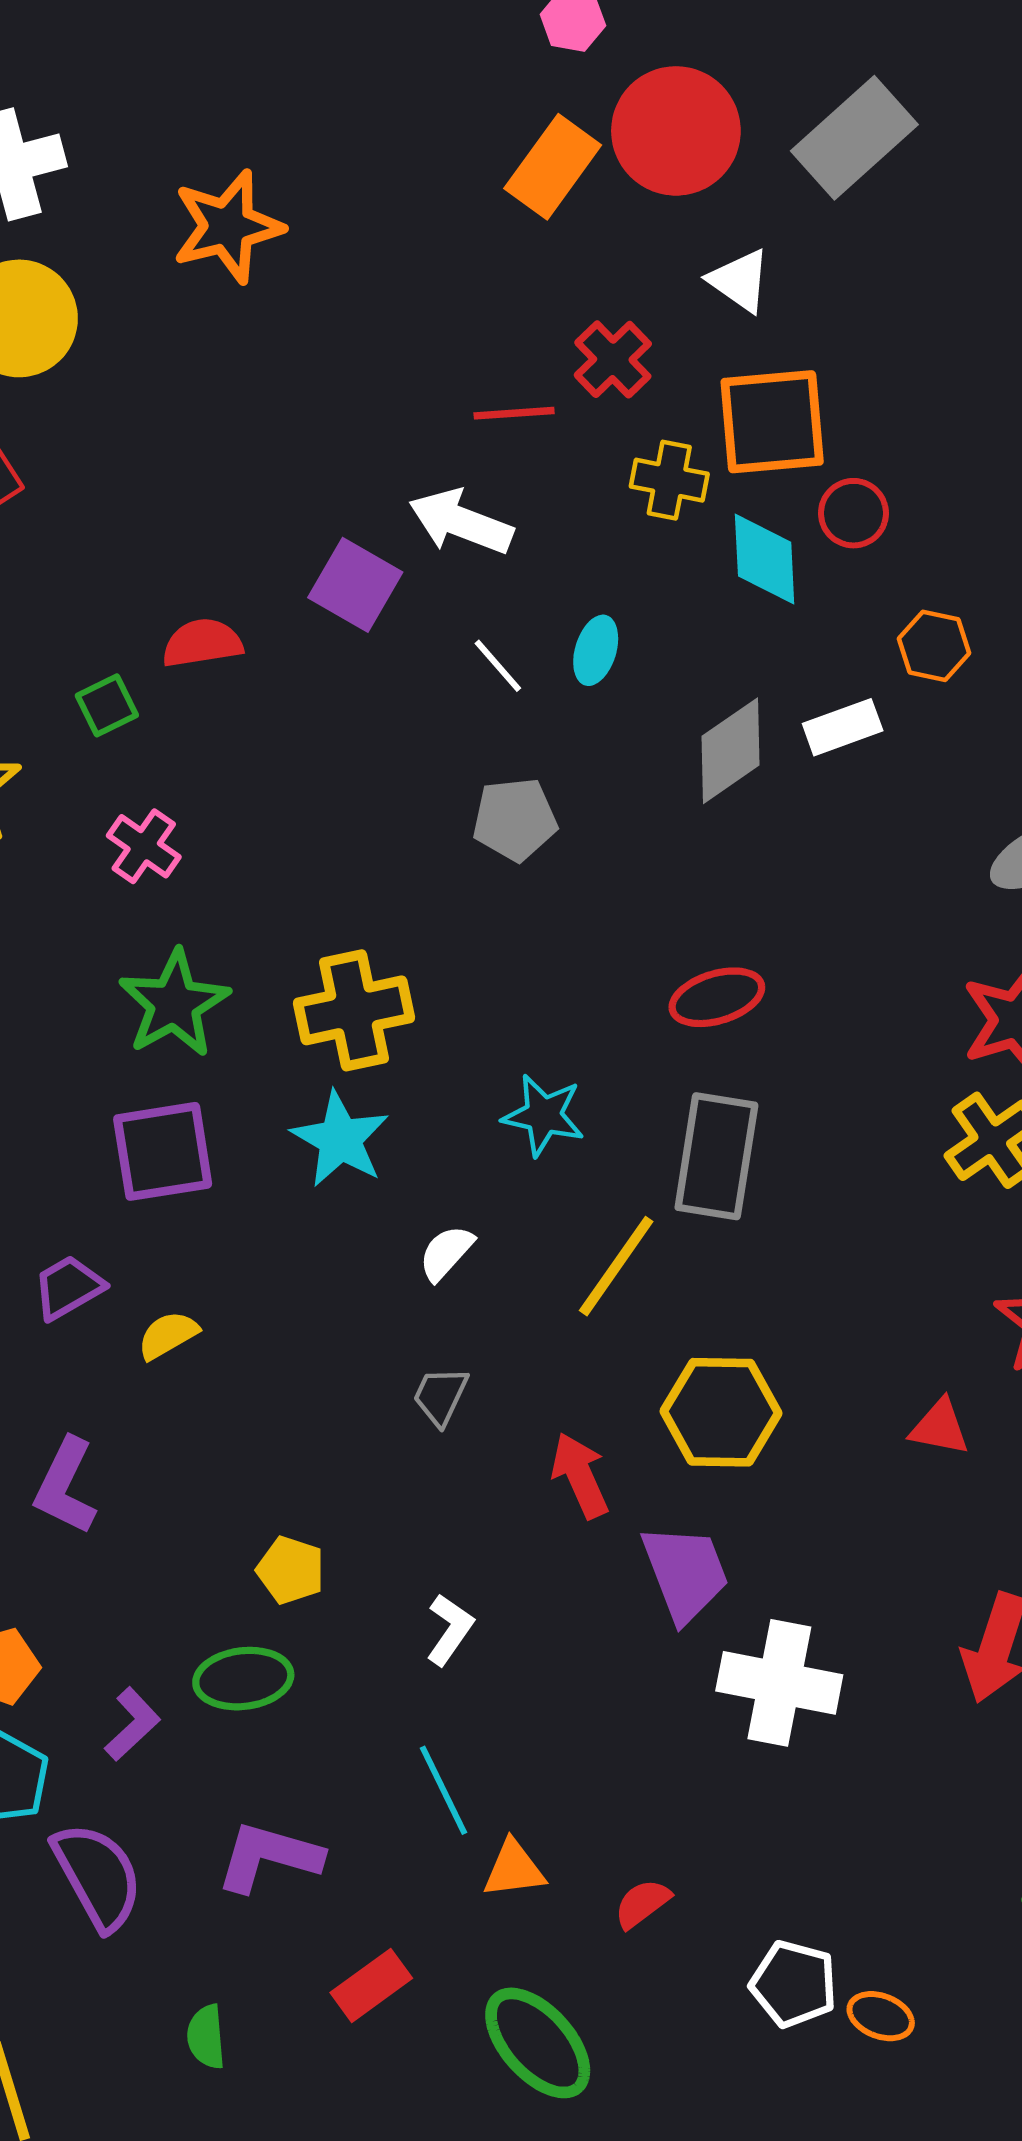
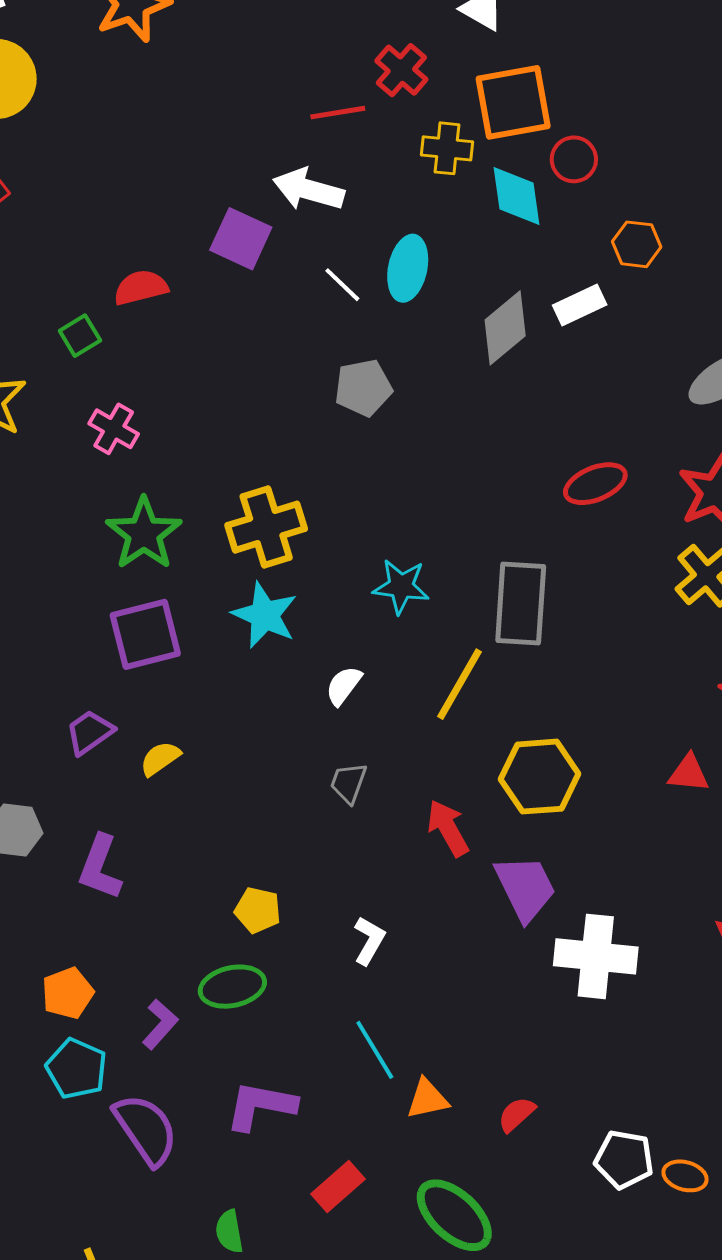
cyan ellipse: (596, 650) -> (408, 268), size x1.4
red ellipse: (717, 997) -> (595, 484), moved

